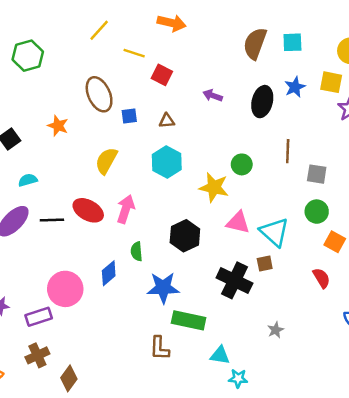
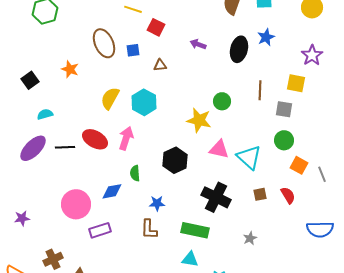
yellow square: (331, 82) -> (296, 83), moved
blue square: (129, 116) -> (133, 50), moved
cyan hexagon: (167, 162) -> (144, 102), moved
brown square: (265, 264) -> (260, 194), moved
blue diamond: (109, 273) -> (112, 191), turned 30
blue star: (163, 288) -> (157, 203), size x0.6
purple rectangle: (39, 317) -> (100, 230), moved
green rectangle: (189, 320) -> (195, 230), moved
brown L-shape: (160, 348) -> (149, 229), moved
cyan triangle: (220, 355) -> (190, 259), moved

